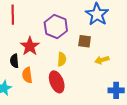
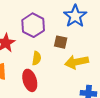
yellow arrow: (102, 60) -> (77, 62), size x1.6

